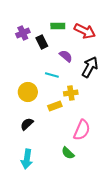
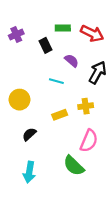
purple cross: (23, 33) -> (16, 35), moved
yellow circle: (28, 92) -> (20, 100), moved
yellow cross: (71, 93) -> (86, 106), moved
green semicircle: (68, 153) -> (74, 166), size x1.5

